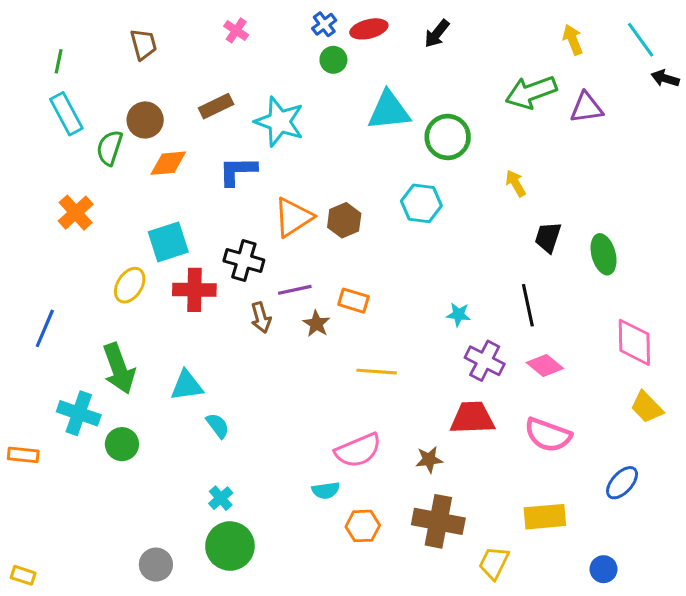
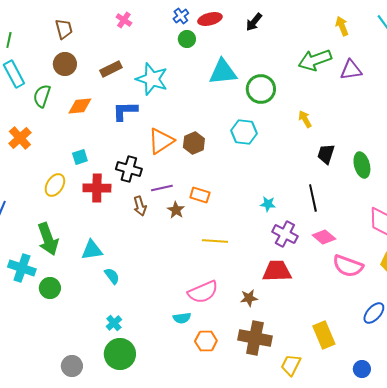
brown circle: (145, 120) -> (65, 64), moved
cyan square: (168, 242) -> (80, 157), size x0.6
pink semicircle: (548, 435) -> (348, 266), moved
yellow rectangle: (545, 517) -> (324, 335), turned 72

